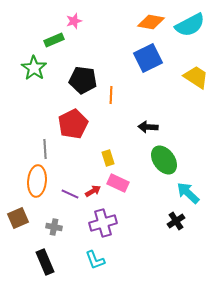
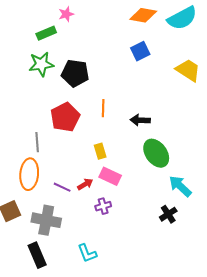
blue square: (148, 58) -> (140, 51), size x0.7
green star: (34, 68) -> (41, 64), moved, turned 30
orange line: (111, 95) -> (103, 108), moved
purple cross: (103, 223) -> (103, 206), moved, size x0.6
gray cross: (54, 227) -> (46, 220), size x1.8

